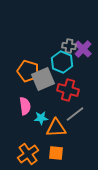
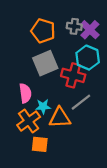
cyan hexagon: (62, 62) -> (88, 58), moved
orange pentagon: (28, 71) -> (43, 31), moved
orange square: (56, 153) -> (40, 144), moved
orange cross: (28, 154) -> (29, 121), moved

